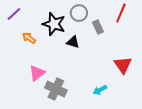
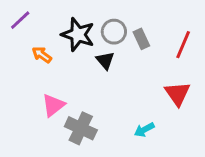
gray circle: (79, 13) -> (114, 32), moved
red line: (121, 13) -> (183, 45), moved
black triangle: (73, 42) -> (105, 60), turned 32

